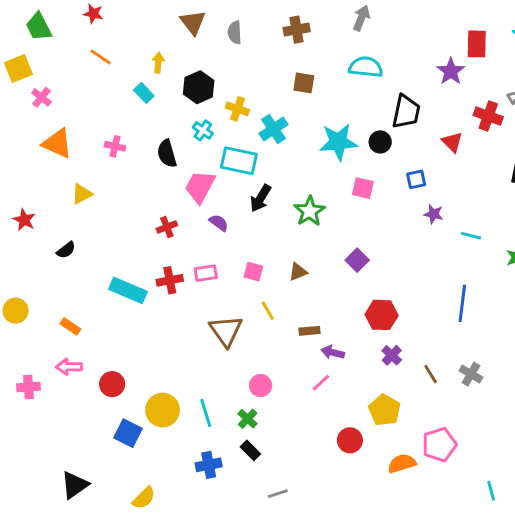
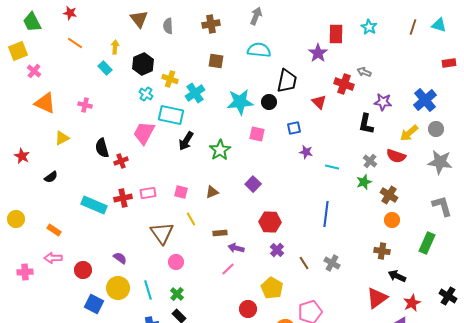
black semicircle: (167, 154) -> (102, 148), moved
purple semicircle: (219, 223) -> (120, 258), moved
pink circle: (261, 386) -> (176, 262), moved

